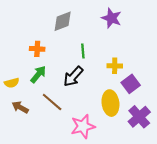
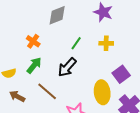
orange cross: (37, 49) -> (33, 41), turned 32
green line: (83, 51) -> (76, 43), turned 40
yellow cross: (115, 66) -> (106, 43), moved

